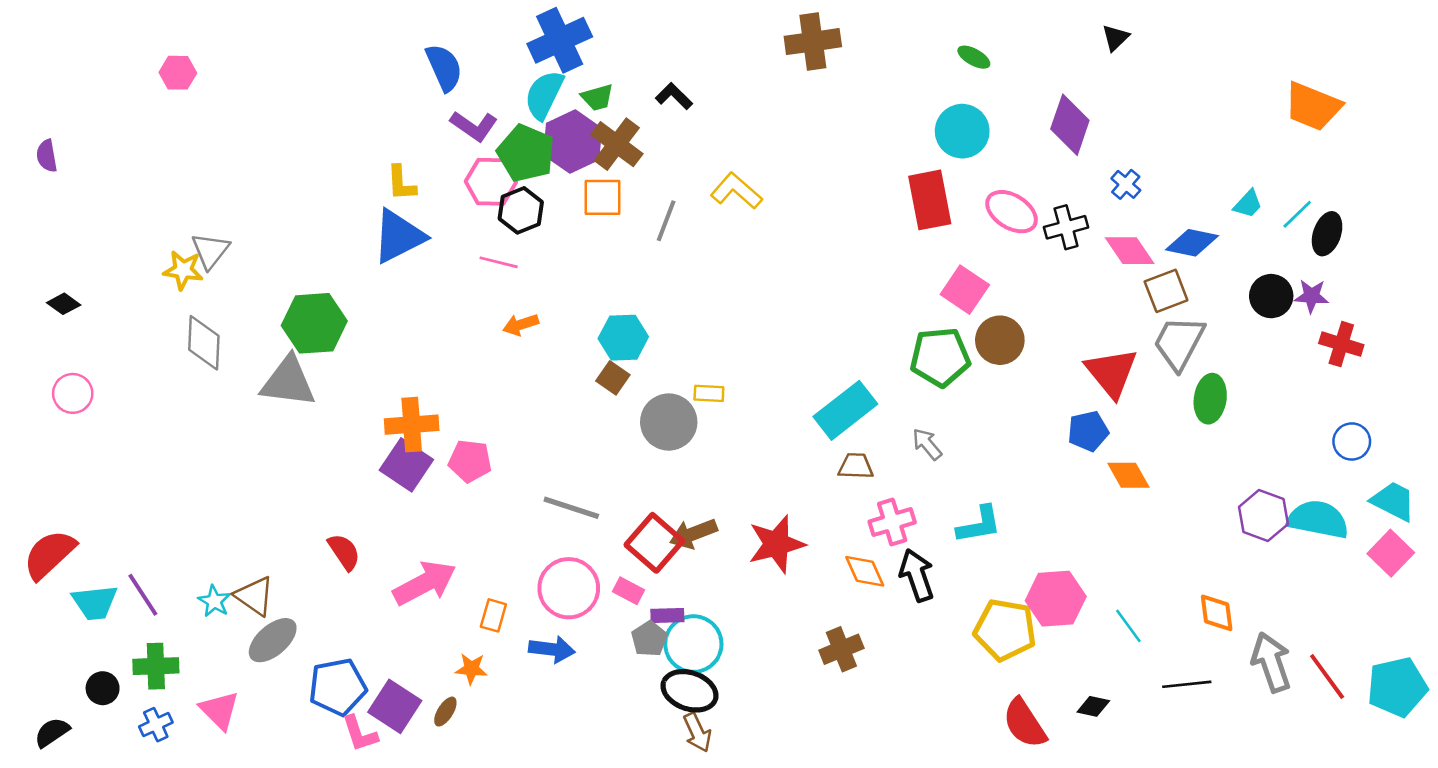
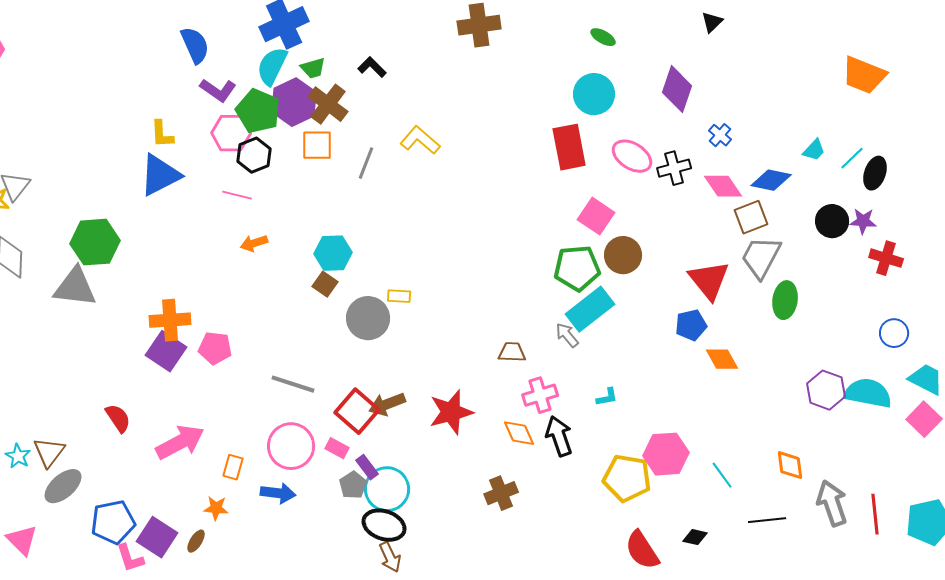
cyan rectangle: (845, 410) -> (590, 309), moved
cyan L-shape: (979, 525) -> (607, 397), size x0.6
brown triangle: (255, 596) -> (49, 452), turned 32
purple rectangle: (667, 615) -> (367, 467), turned 55
red line: (1327, 677) -> (875, 514), turned 30

